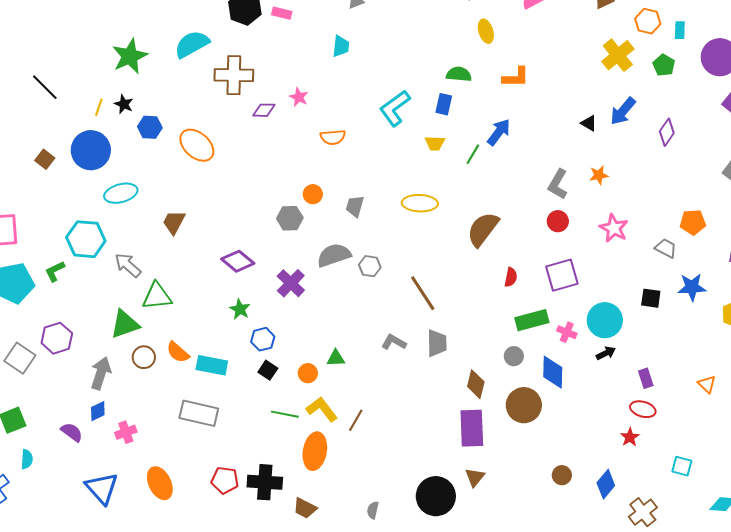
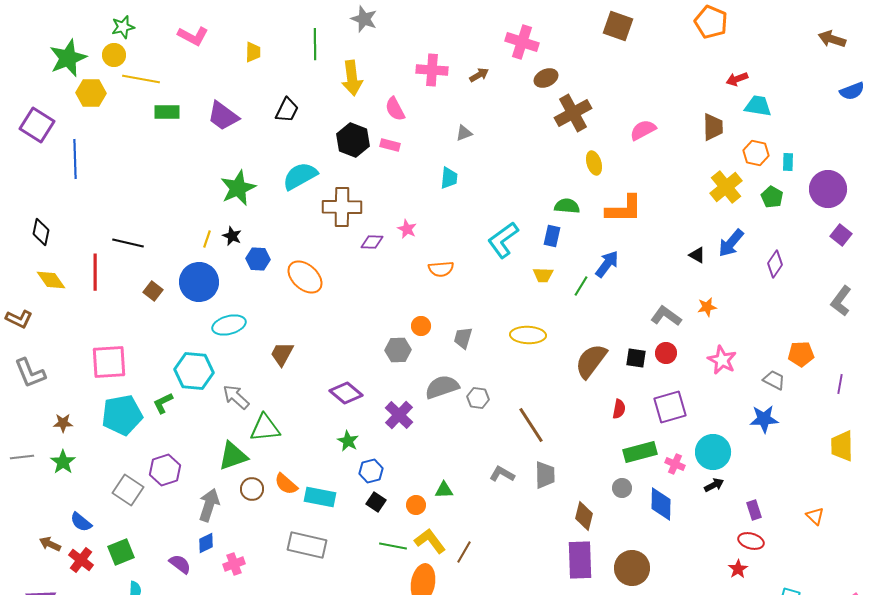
orange L-shape: (516, 77) -> (624, 209), size x1.4
black line: (45, 87) -> (128, 243), moved, turned -32
gray L-shape: (558, 184) -> (666, 316), turned 96
blue star: (692, 287) -> (764, 419), moved
black square: (651, 298) -> (636, 358), moved
brown circle: (524, 405) -> (632, 568), moved

